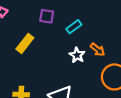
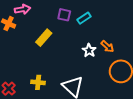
cyan rectangle: (74, 27) -> (84, 18), moved

